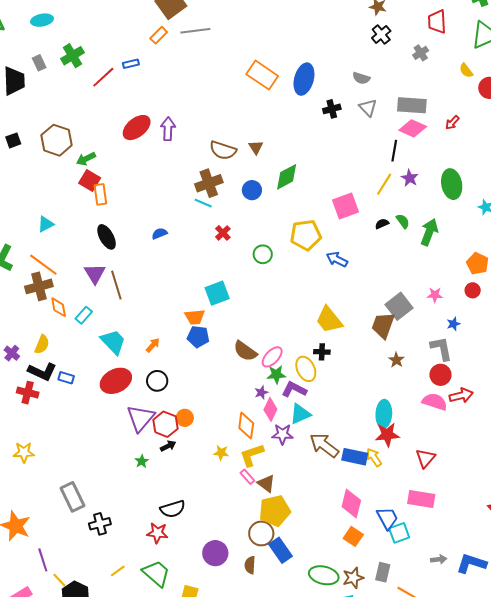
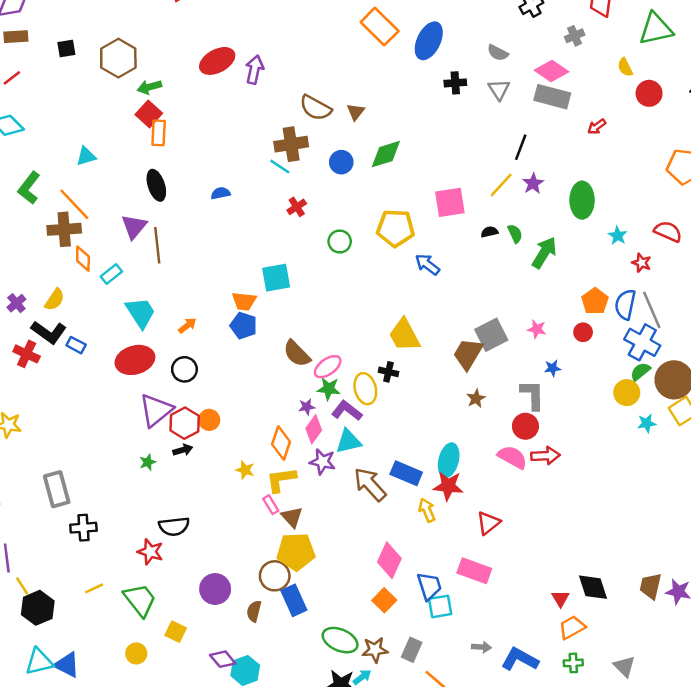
pink diamond: (413, 128) -> (551, 71), moved
blue rectangle: (355, 457) -> (406, 473), moved

